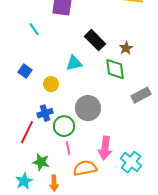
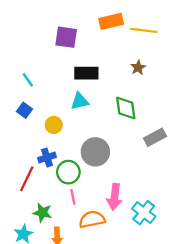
cyan line: (34, 29) -> (28, 80), moved
black rectangle: (95, 40) -> (86, 73), moved, turned -45
brown star: (126, 48) -> (138, 67), moved

